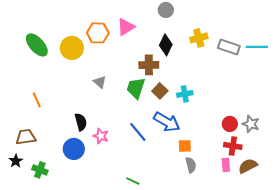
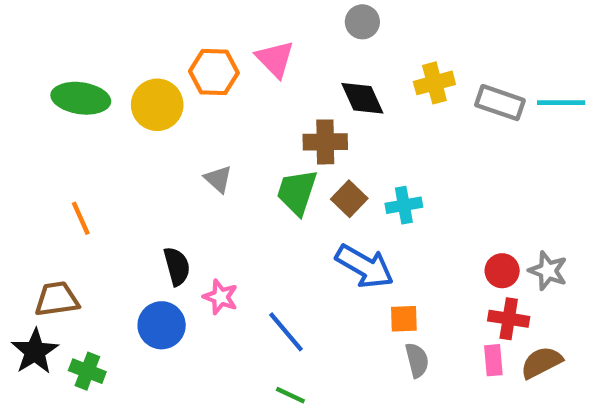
pink triangle: (126, 27) -> (275, 59), turned -42
green ellipse: (37, 45) -> (81, 98), turned -40
black diamond: (166, 45) -> (362, 98), turned -50
blue line: (138, 132) -> (286, 332), moved
black star: (16, 161) -> (35, 351), size x1.5

